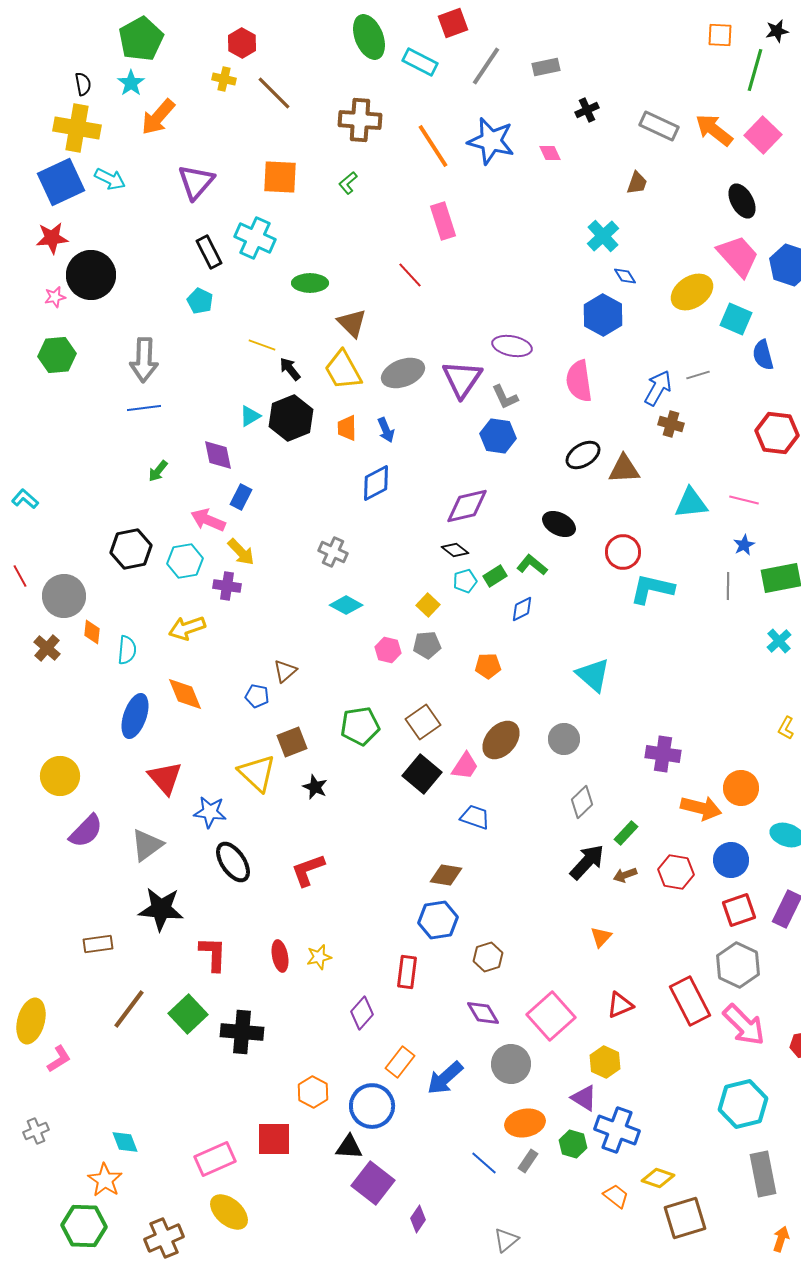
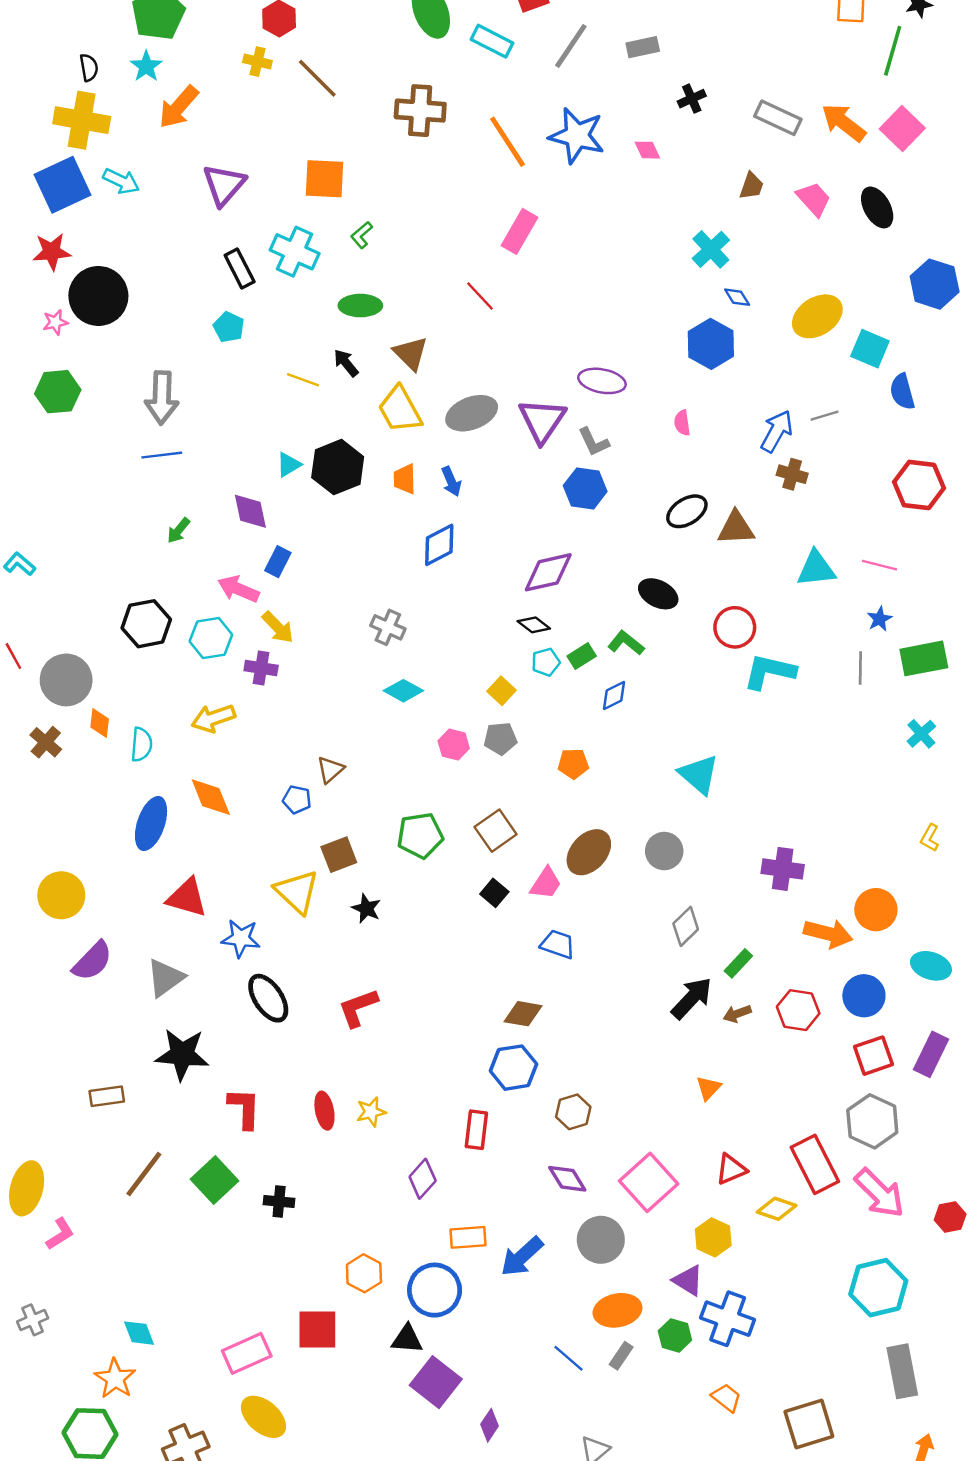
green L-shape: (348, 183) -> (362, 235), moved
pink rectangle: (443, 221) -> (519, 231), turned 48
pink trapezoid: (738, 256) -> (814, 199), moved, size x0.7
black arrow: (290, 369) -> (346, 363), moved
pink semicircle: (579, 381) -> (682, 423), size x0.5
black square: (422, 774) -> (494, 893), size x0.6
red triangle: (165, 778) -> (187, 898), turned -33
black cross: (242, 1032) -> (279, 1202), size x0.6
orange rectangle: (400, 1062) -> (468, 1237), turned 48
yellow diamond: (658, 1178) -> (777, 1209), moved

